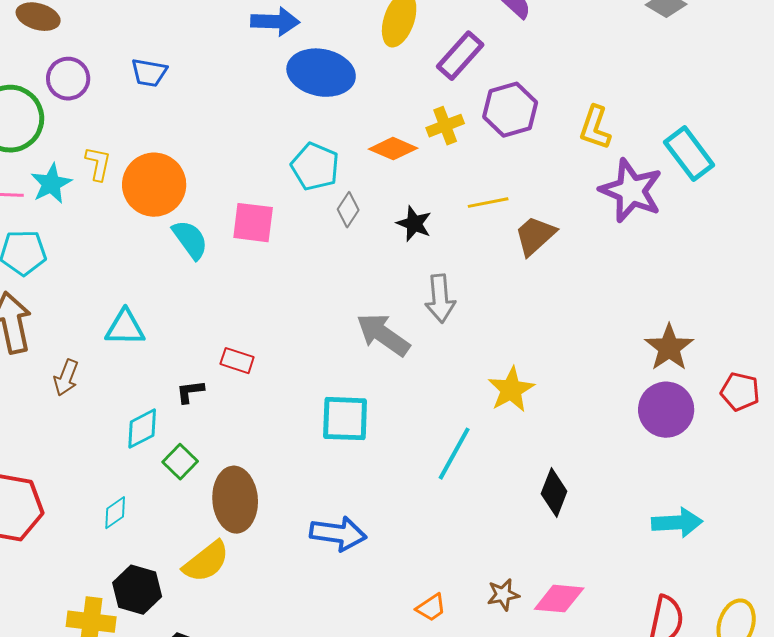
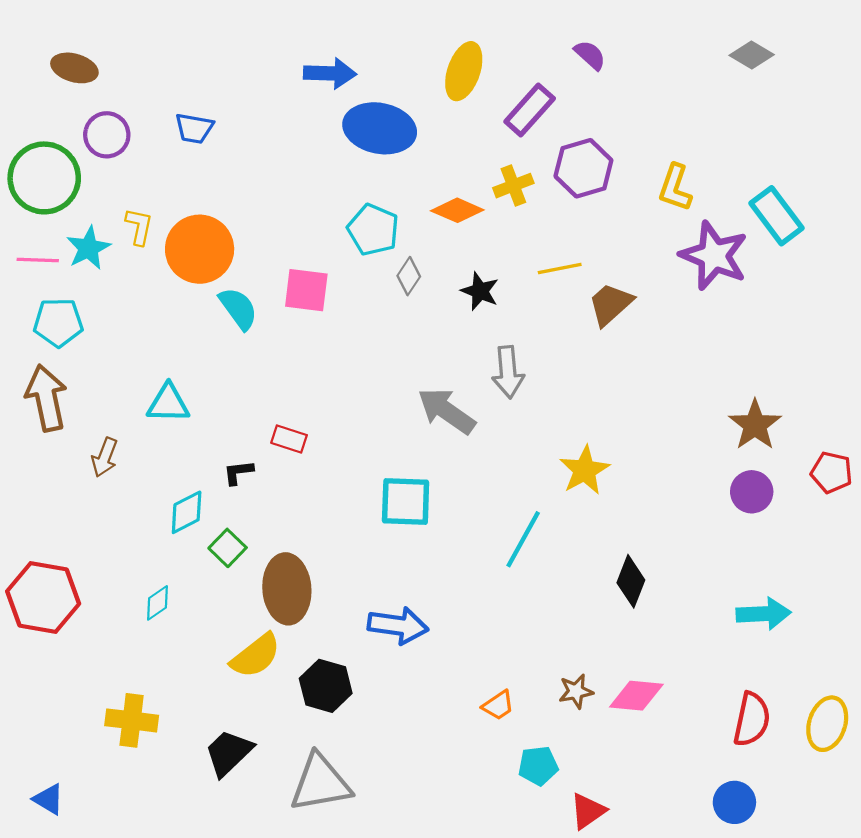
purple circle: (666, 410) -> (752, 492), size x0.7
black hexagon: (137, 590) -> (326, 686), moved

